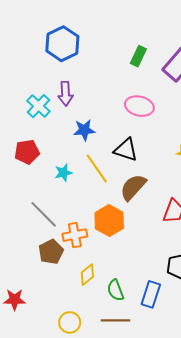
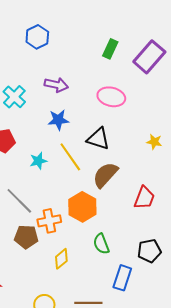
blue hexagon: (62, 44) -> (37, 37), size x0.7
purple arrow: (66, 94) -> (56, 85), moved, turned -75
brown pentagon: (51, 252) -> (26, 237), turned 30
green semicircle: (115, 290) -> (101, 244), moved

